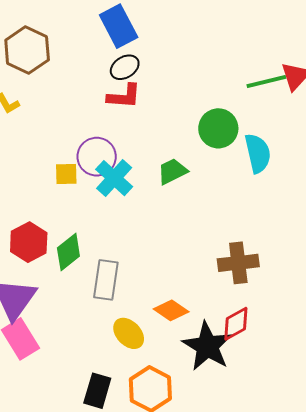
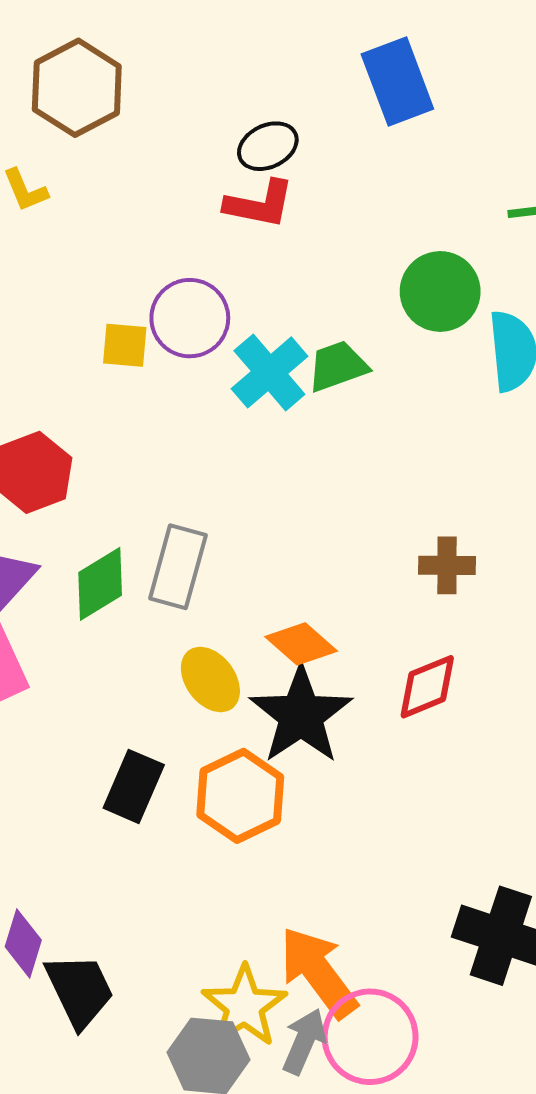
blue rectangle: (119, 26) -> (397, 82), moved
cyan cross: (114, 178) -> (269, 372), moved
green diamond: (68, 252) -> (100, 584), moved
brown cross: (238, 263) -> (447, 565), size x0.7
black star: (207, 346) -> (301, 715), moved

